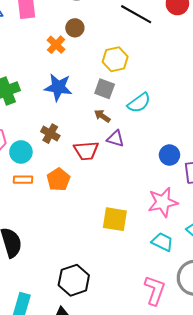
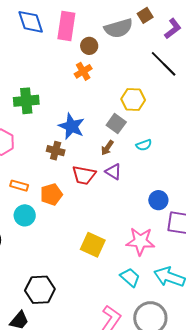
brown circle: (75, 28) -> (89, 46), moved
blue star: (58, 87) -> (72, 126), moved
cyan semicircle: (139, 103) -> (144, 145), size x0.7
brown arrow: (102, 116) -> (107, 148), turned -105
brown cross: (50, 134) -> (56, 151), turned -30
cyan circle: (21, 152) -> (25, 215), moved

